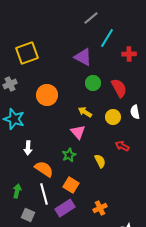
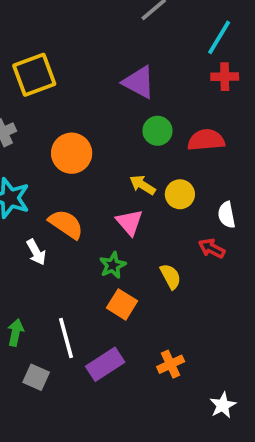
cyan line: (107, 38) -> (219, 37), moved
red semicircle: (119, 88) -> (206, 140), turned -66
white semicircle: (135, 112) -> (227, 215), moved
yellow circle: (113, 117) -> (180, 194), moved
white arrow: (28, 148) -> (36, 252), turned -32
orange semicircle: (44, 169) -> (66, 224), moved
orange square: (71, 185) -> (122, 304), moved

